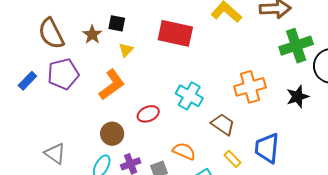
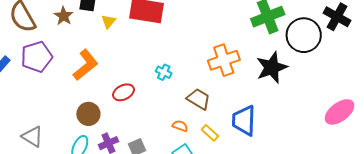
yellow triangle: (126, 50) -> (108, 21), moved
cyan cross: (189, 96) -> (164, 72), size x0.6
black star: (298, 97) -> (272, 67), size x1.4
orange semicircle: (184, 151) -> (180, 126), moved, size x0.7

